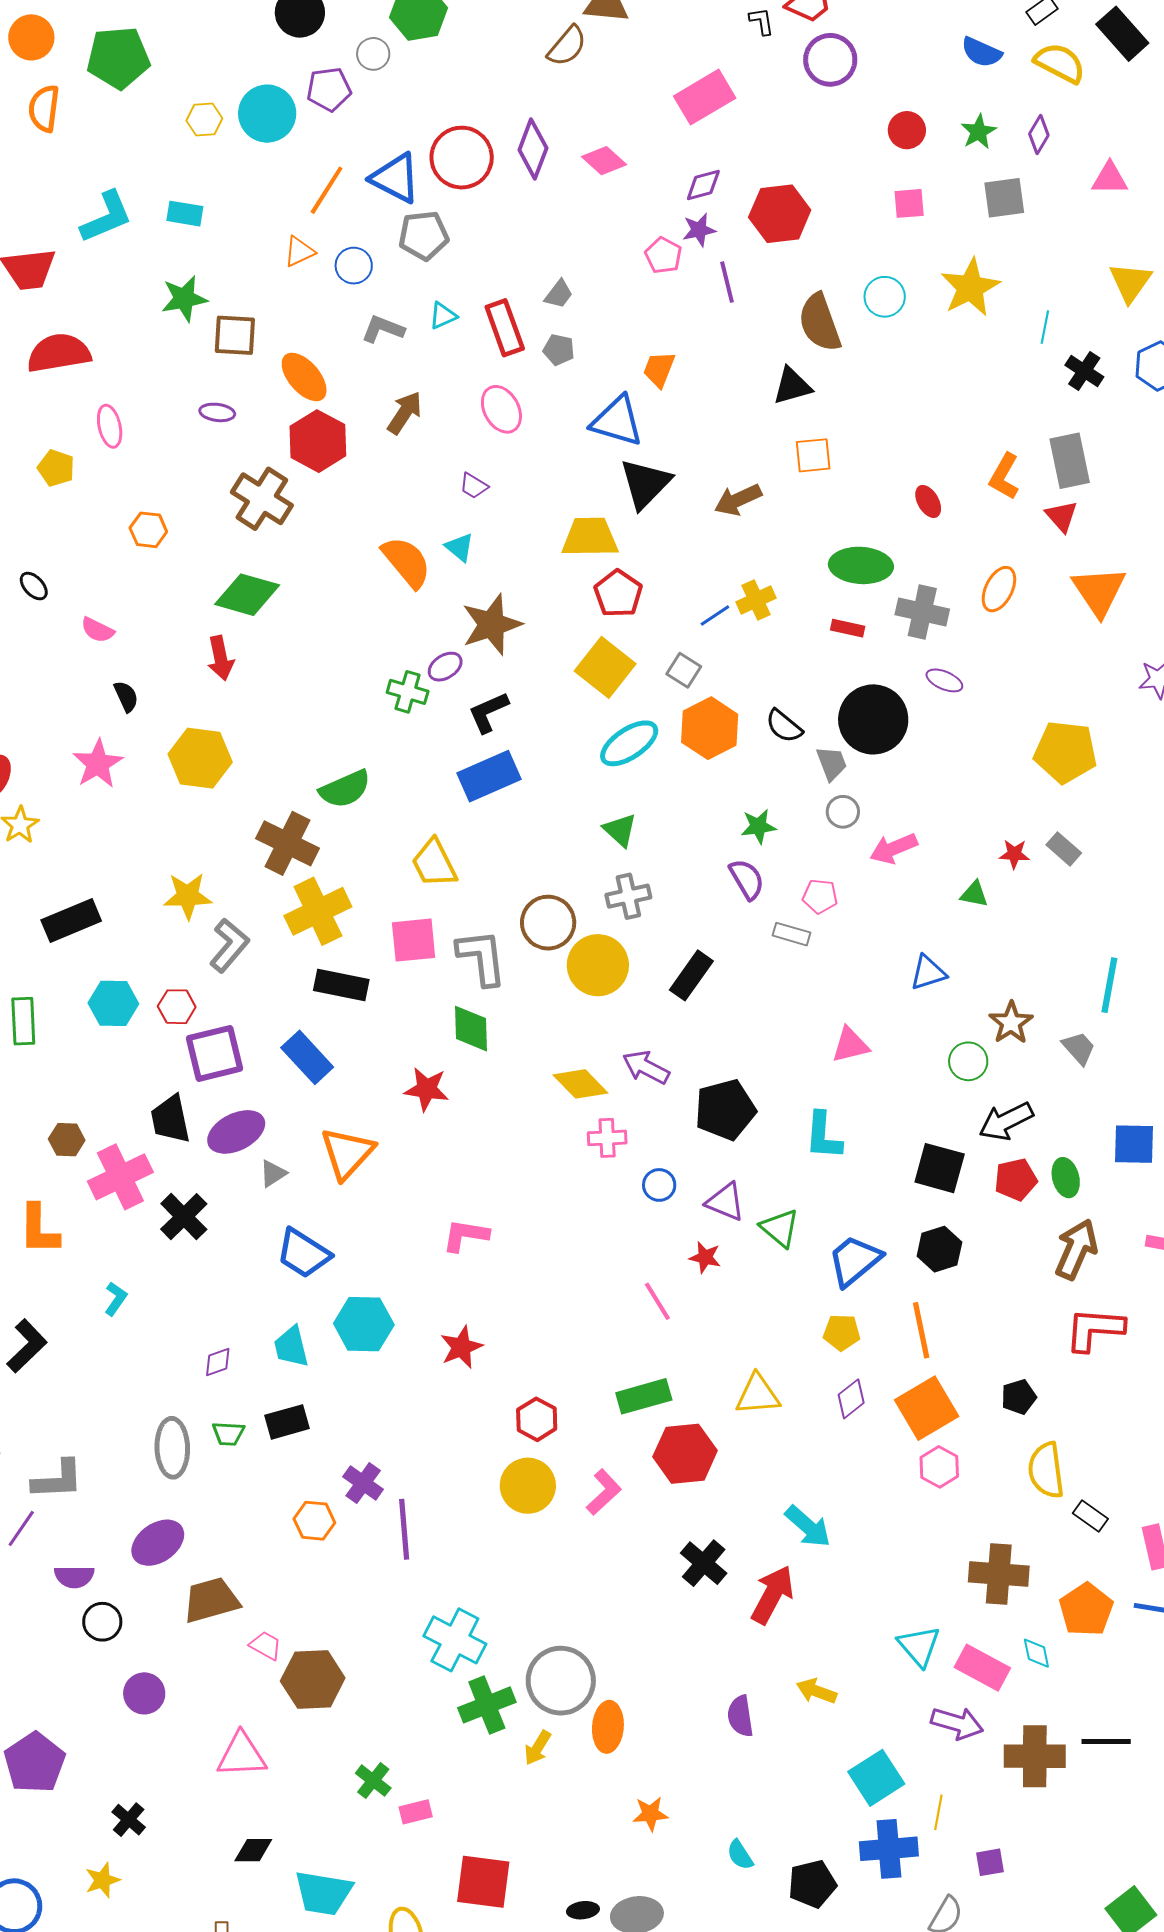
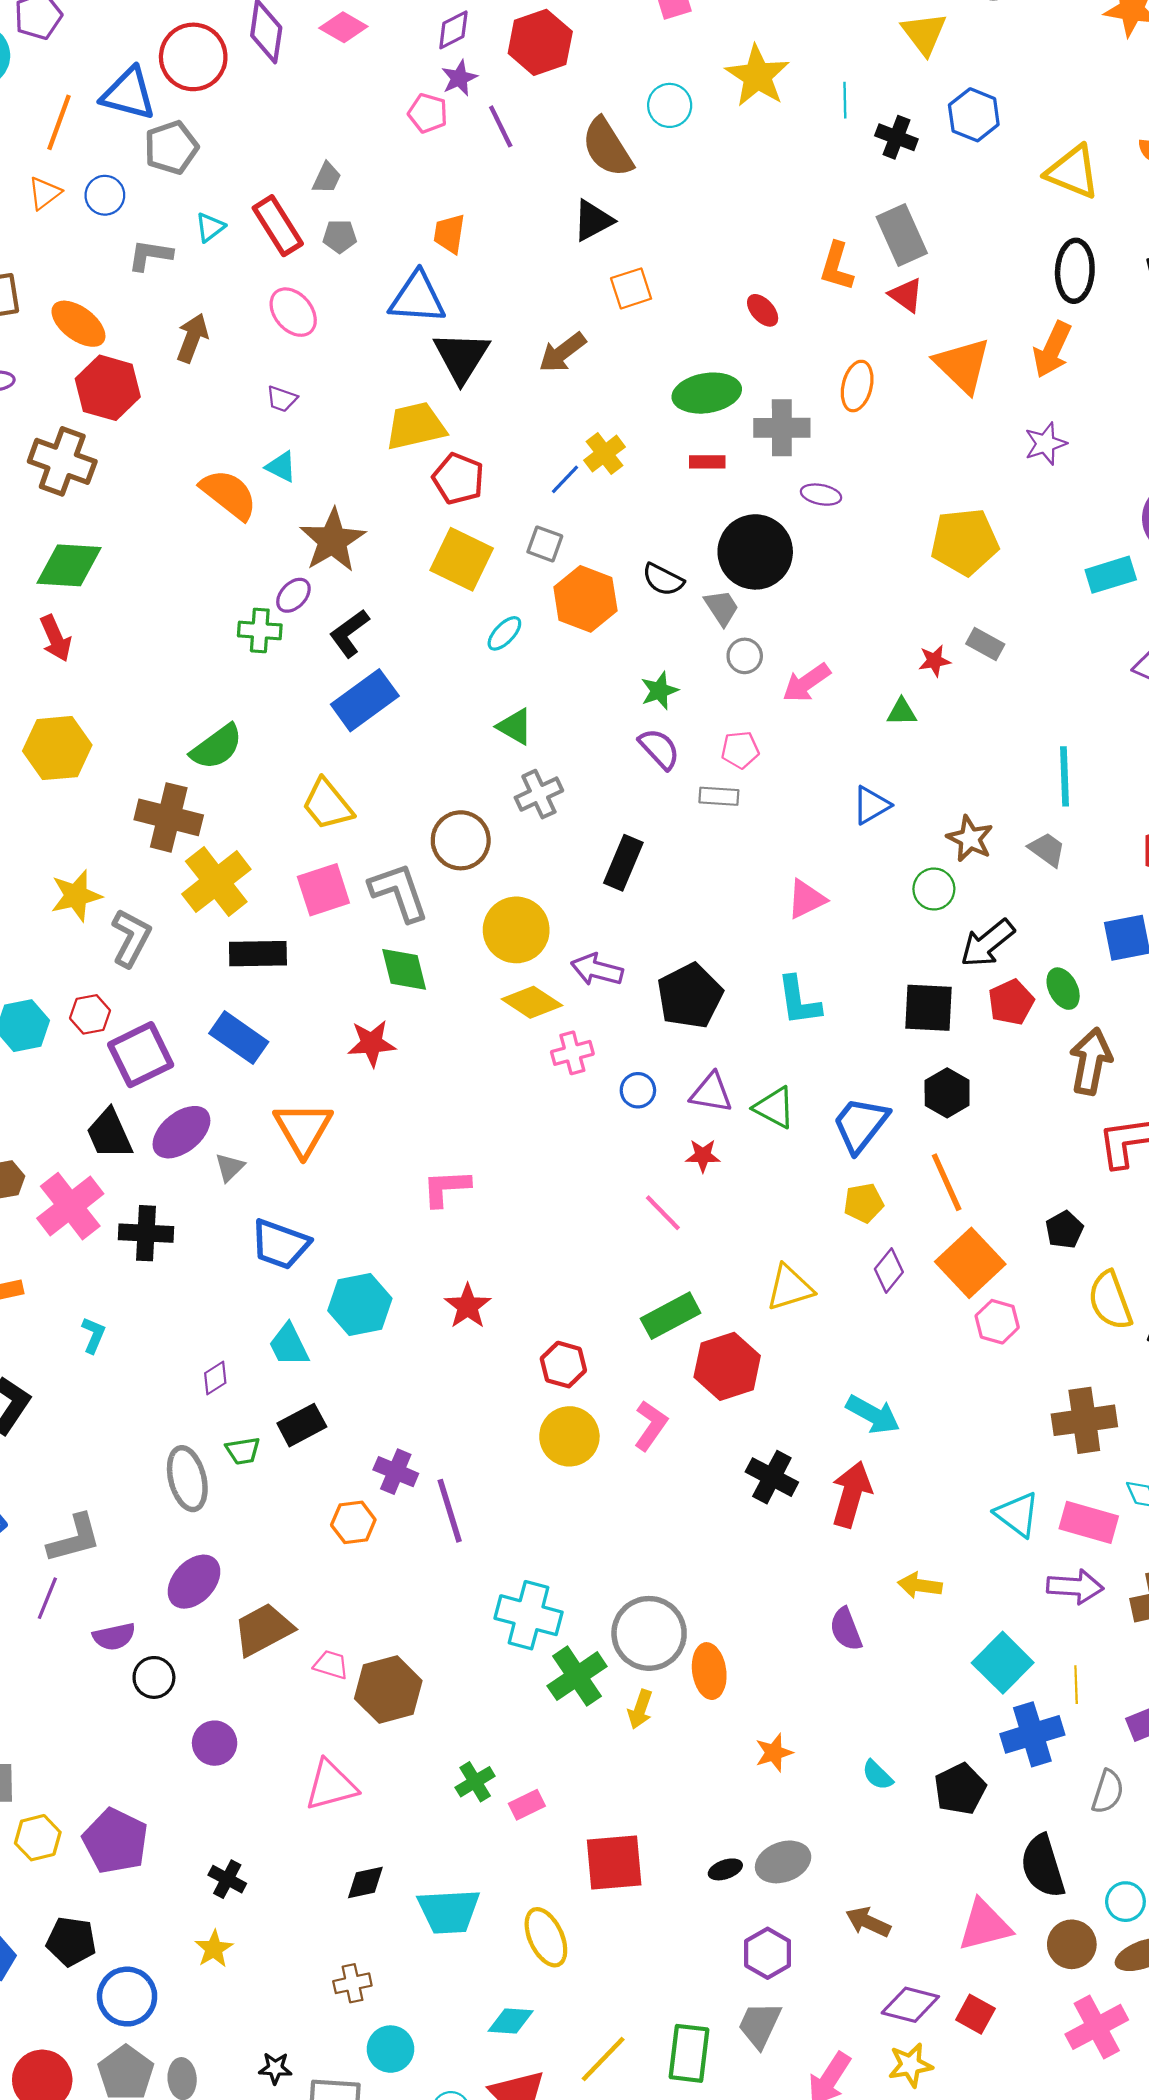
cyan ellipse: (629, 743) -> (504, 633), size x0.6
yellow circle: (598, 965) -> (516, 930), moved
black cross: (184, 1217) -> (146, 1233), turned -30
green cross: (373, 1781) -> (475, 1782), turned 33

